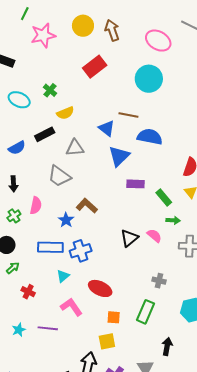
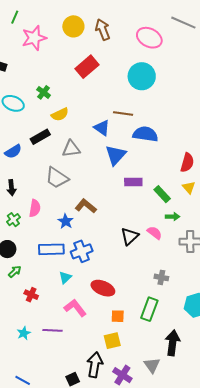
black arrow: (167, 346) -> (173, 343), size x1.4

